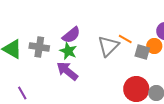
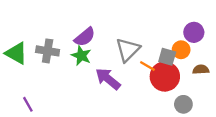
orange line: (125, 39) -> (147, 66), moved
purple arrow: (67, 71) -> (108, 79), moved
red circle: (136, 89) -> (165, 76), moved

